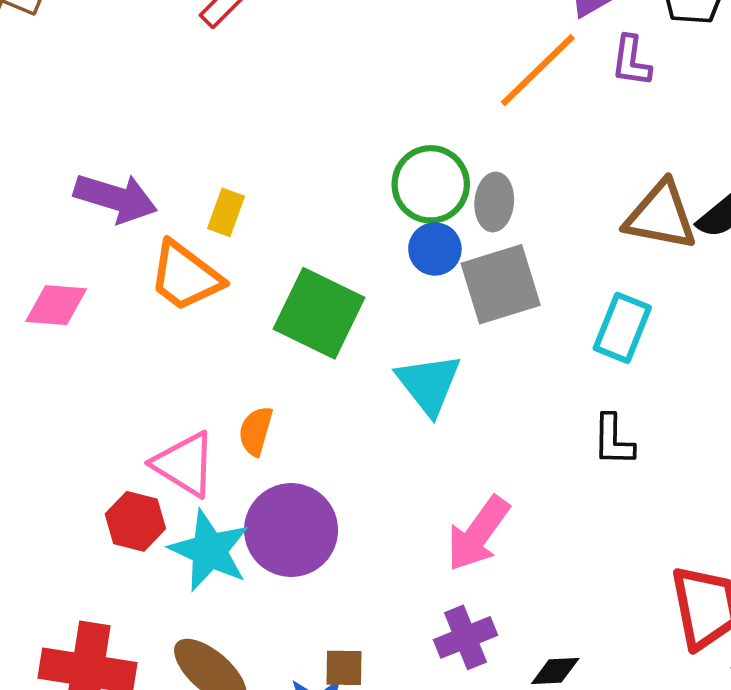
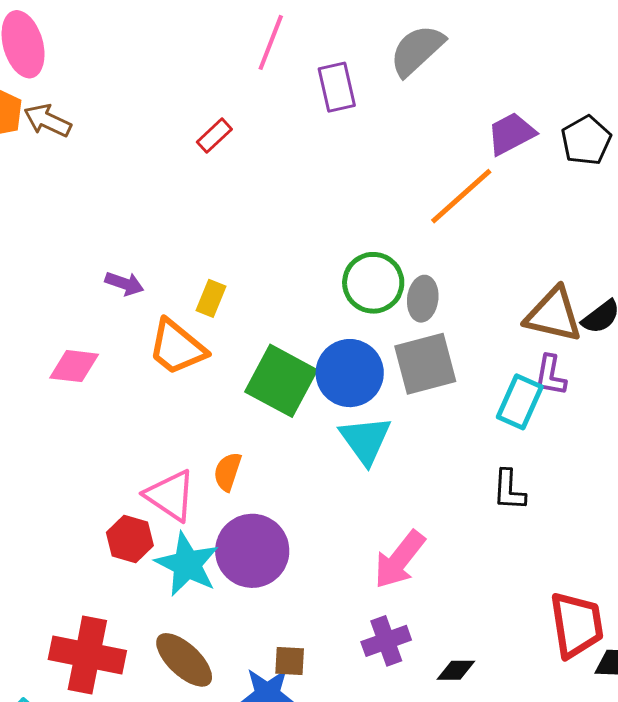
purple L-shape: (631, 61) -> (551, 375), moved
purple arrow: (116, 198) -> (124, 284), size x0.6
blue circle: (435, 249) -> (350, 373), moved, size x1.6

